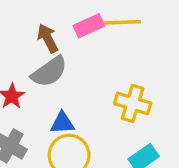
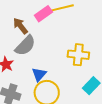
blue triangle: (62, 123) -> (39, 74), turned -35

